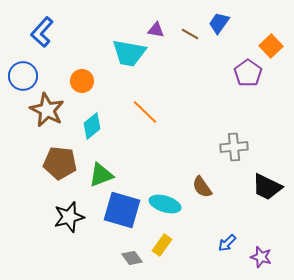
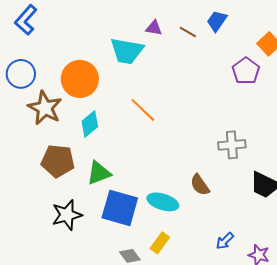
blue L-shape: (42, 32) -> (26, 20), moved
orange circle: (82, 81) -> (80, 79), size x1.6

